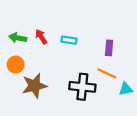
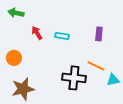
green arrow: (18, 38) -> (16, 13), moved
purple rectangle: (109, 48) -> (99, 34), moved
brown star: (34, 86) -> (23, 89), moved

